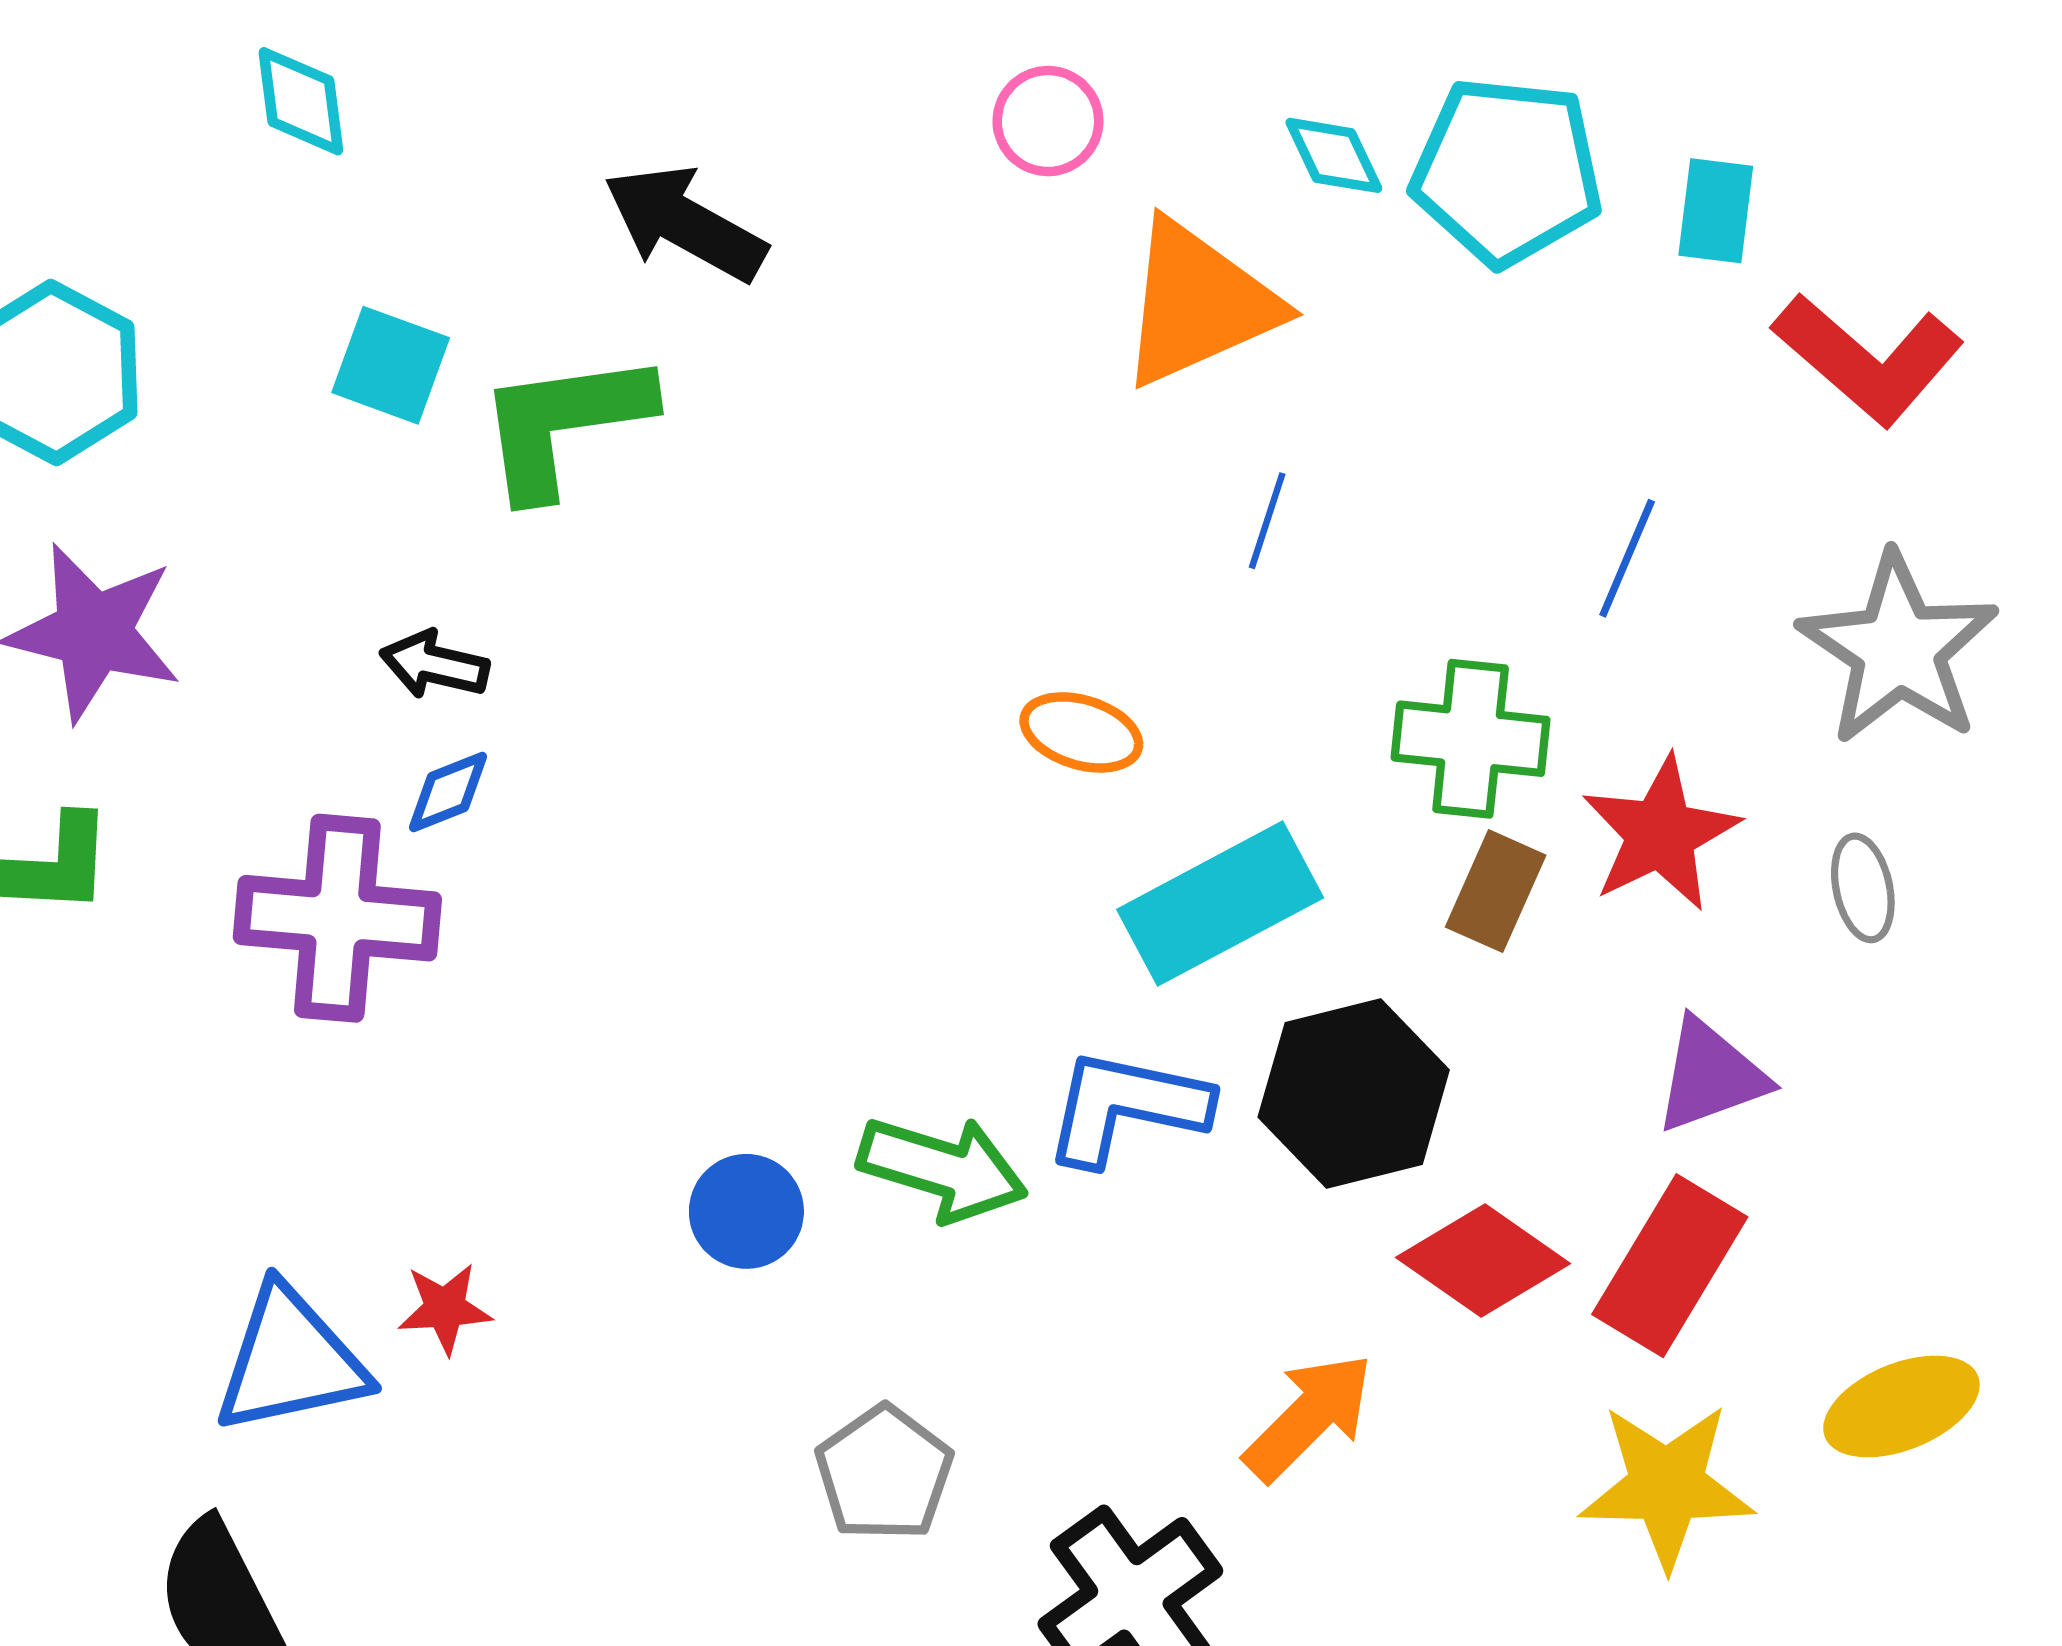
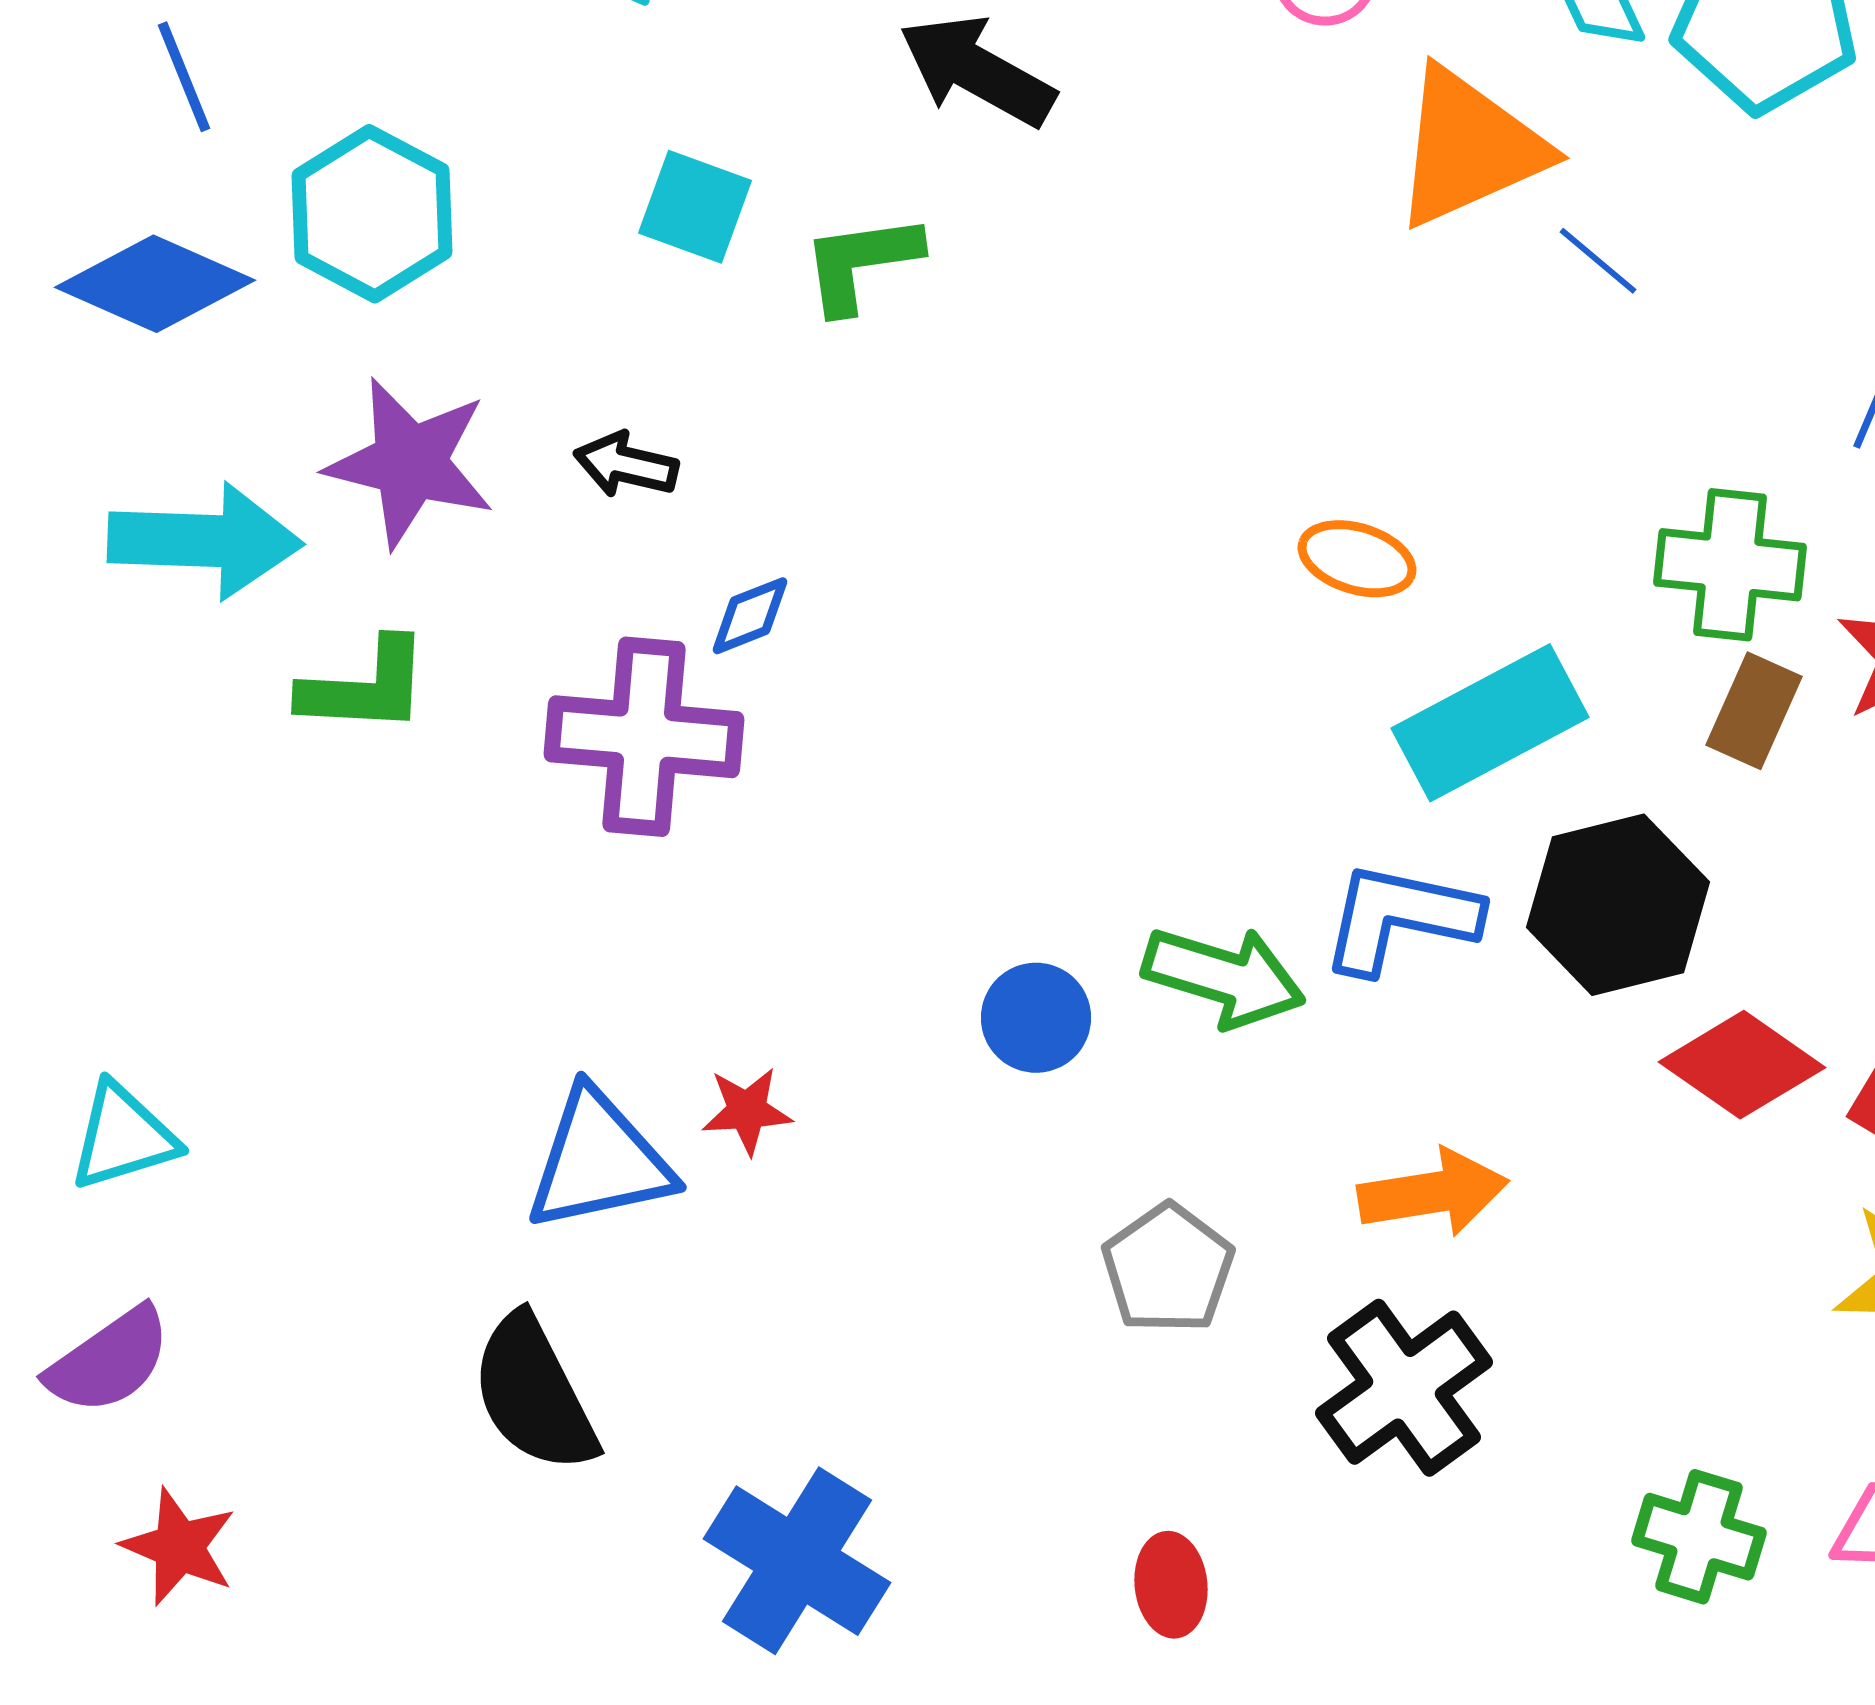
green L-shape: (564, 424) -> (861, 263), size x0.7
blue line: (1267, 521) -> (1598, 261), moved, turned -68
black arrow: (434, 665) -> (626, 465), moved
orange arrow: (1309, 1417) -> (1433, 1193), moved, turned 36

